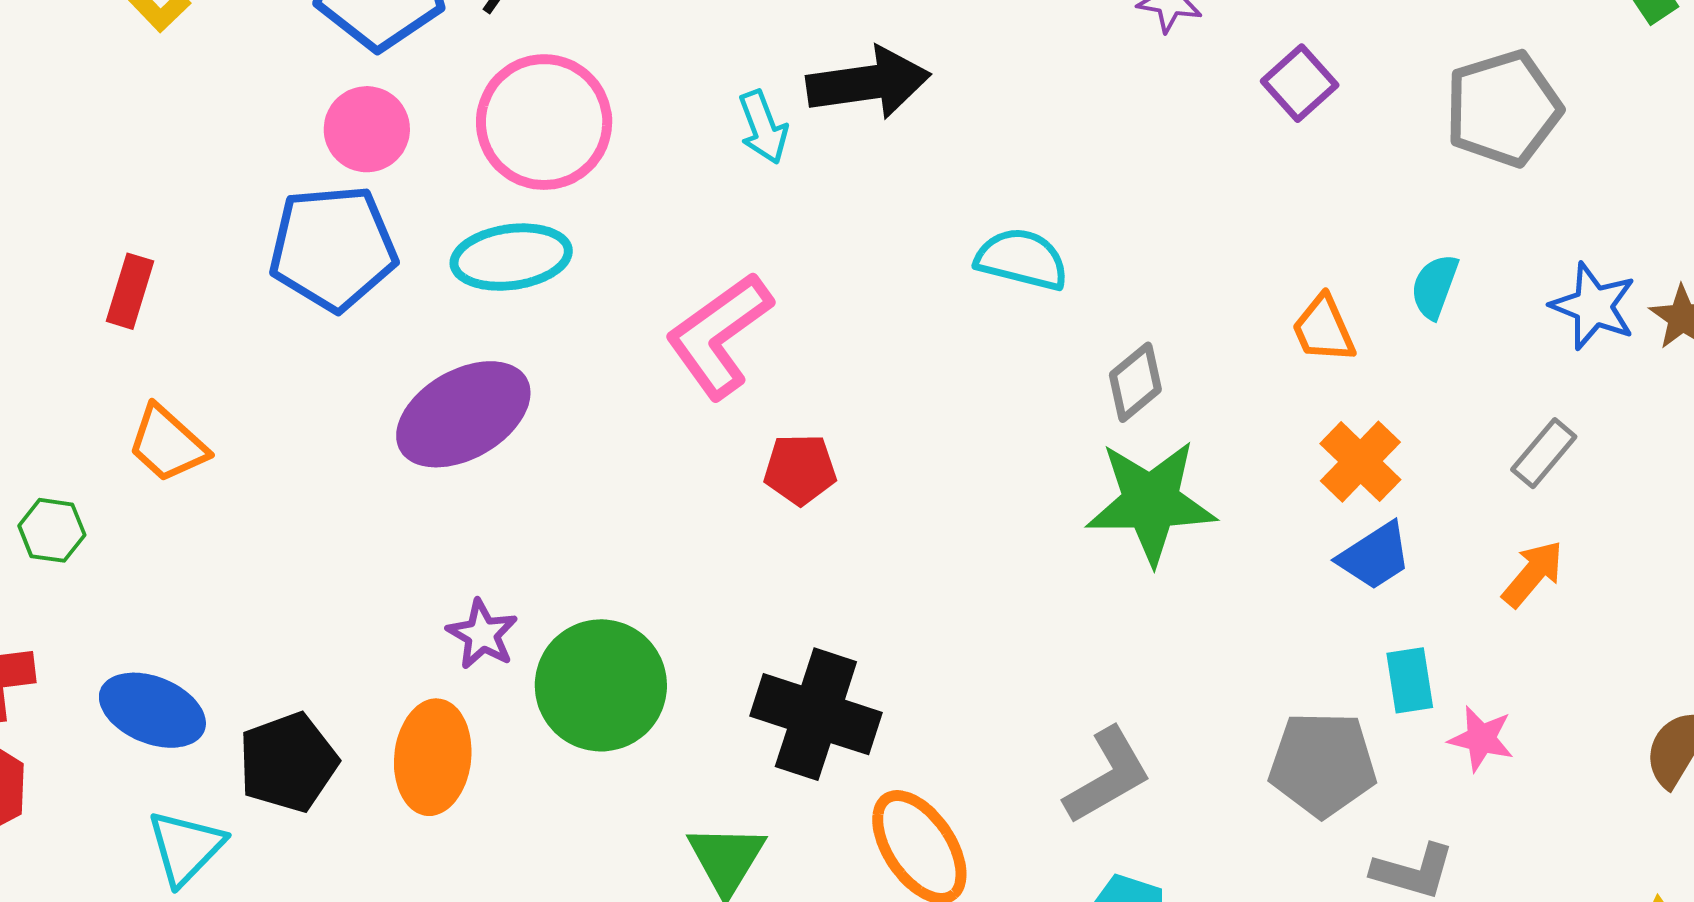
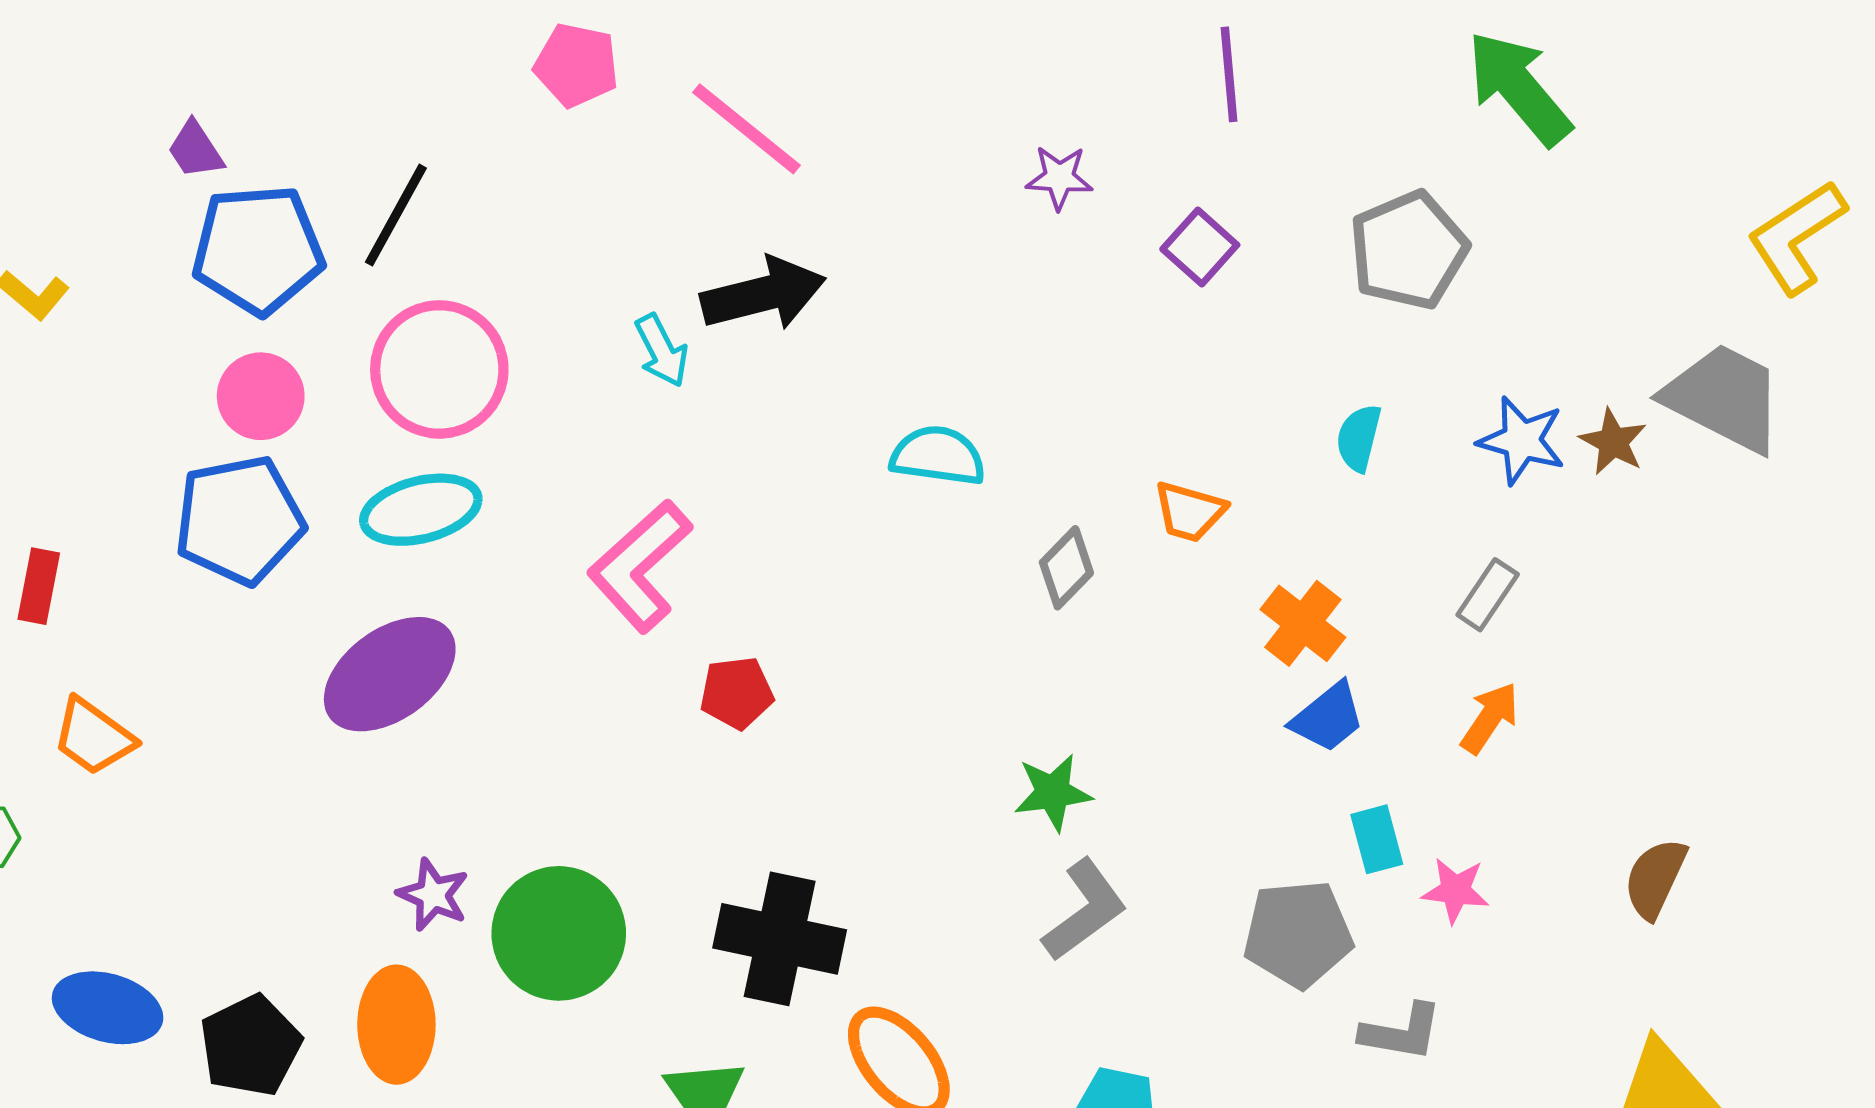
orange trapezoid: (1323, 329) -> (1190, 512), moved, turned -44
green star: (1151, 502) -> (1053, 792), moved, size x0.6
gray L-shape: (1108, 776) -> (1085, 910), moved

